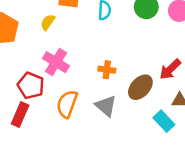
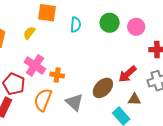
orange cross: (107, 70) -> (57, 75), moved

